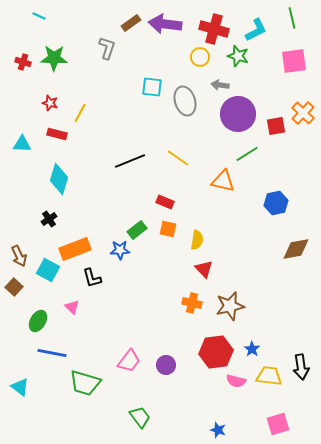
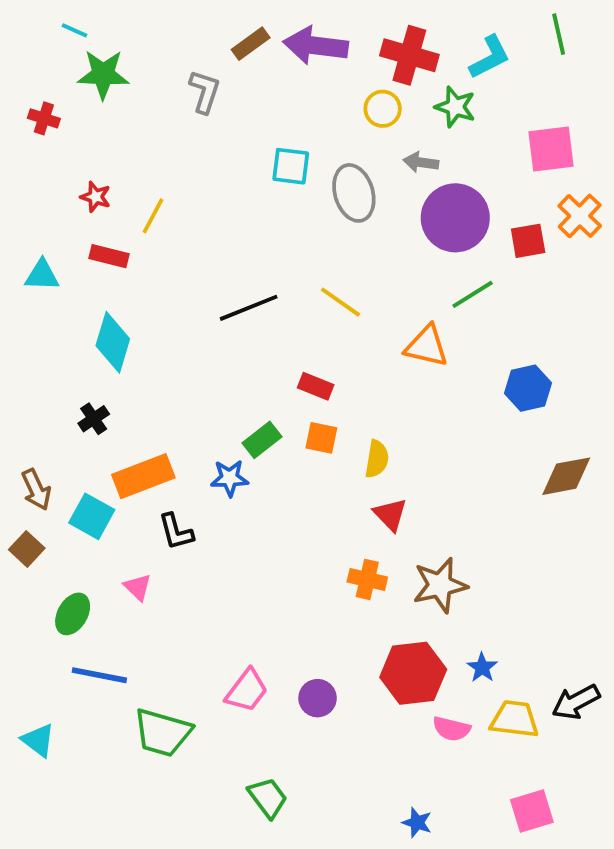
green star: (54, 58) -> (103, 74), moved
pink square: (294, 61) -> (551, 149), moved
black arrow: (301, 367) -> (576, 702), turned 70

